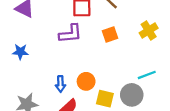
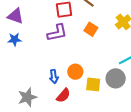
orange square: (110, 34) -> (91, 29), turned -32
blue star: (20, 52) -> (15, 39), moved

